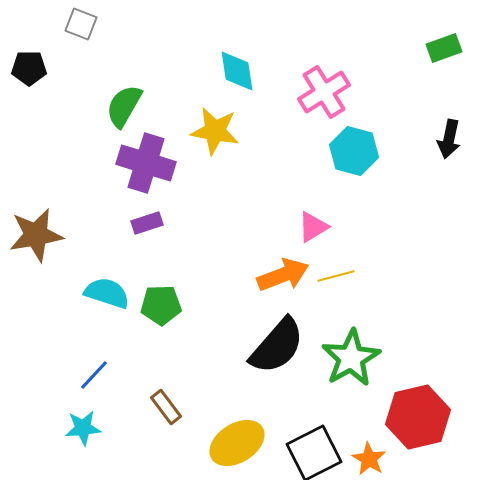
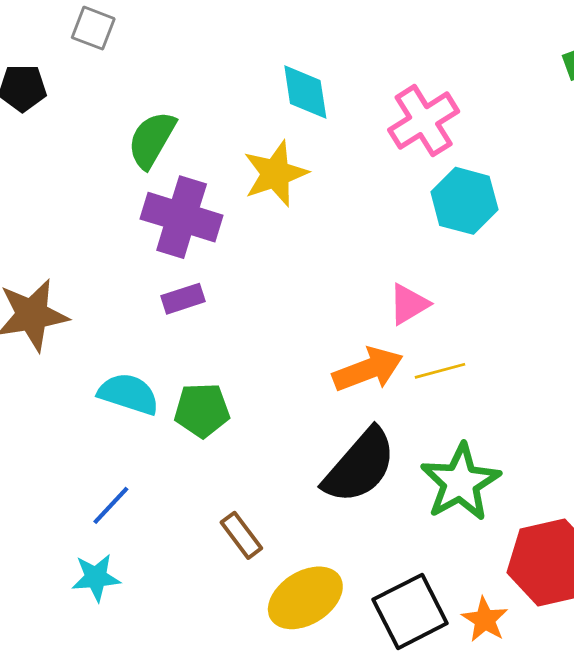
yellow star: (215, 131) -> (275, 174), turned -30
brown rectangle: (166, 407) -> (241, 535), moved

